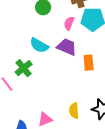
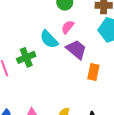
pink semicircle: (69, 23) -> (68, 27), moved

